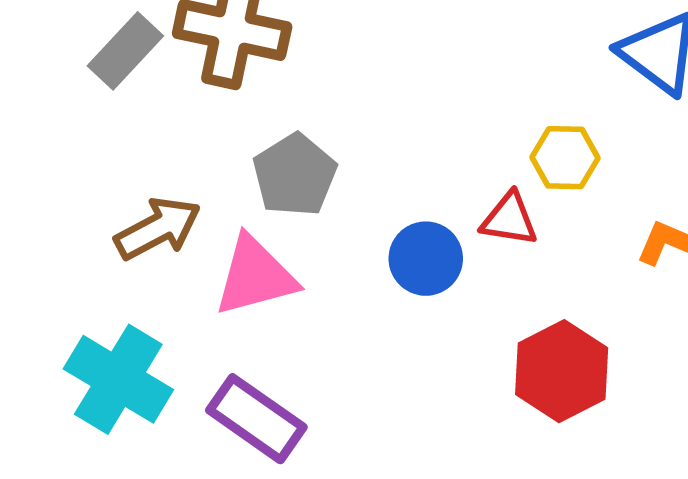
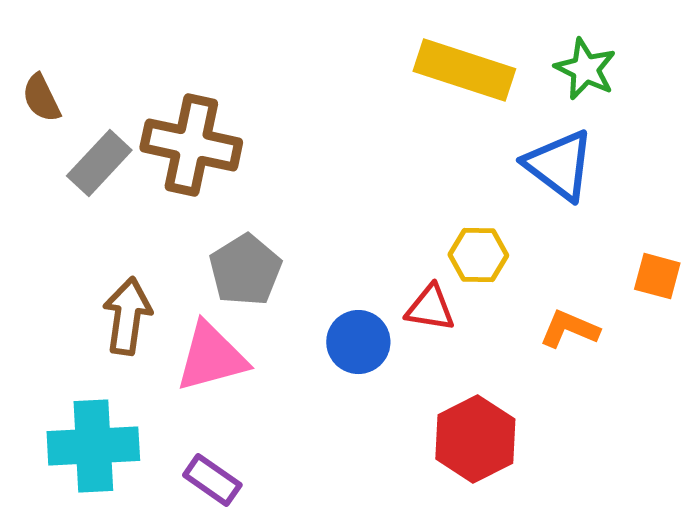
brown arrow: (158, 228) -> (127, 316), turned -54
cyan cross: (118, 379) -> (93, 446), turned -34
purple rectangle: (256, 419) -> (212, 480), size x0.7

